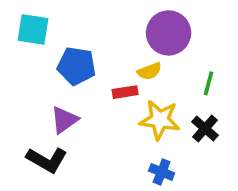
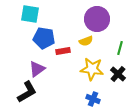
cyan square: (33, 29) -> (30, 14), moved
red rectangle: (125, 92) -> (63, 51), moved
black L-shape: (47, 160) -> (27, 92), turned -60

